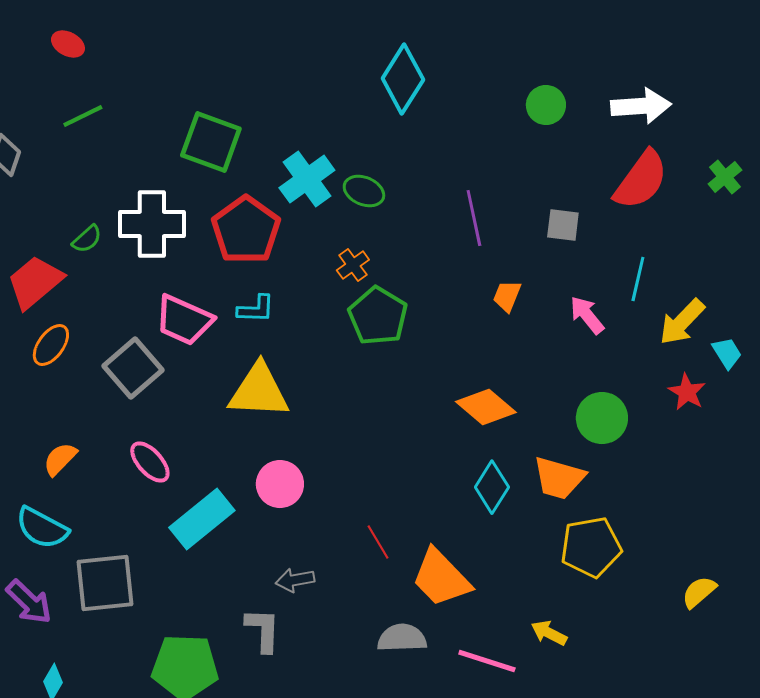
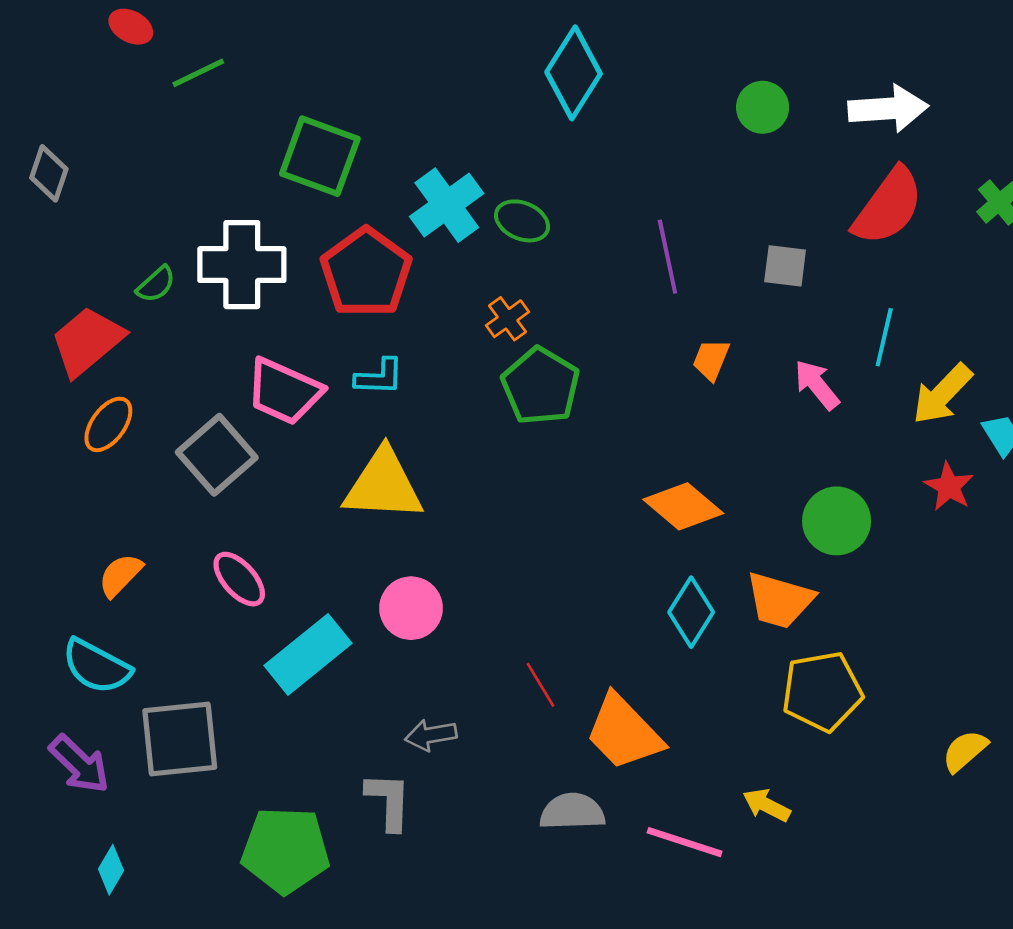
green line: (83, 116) -> (198, 73), moved

